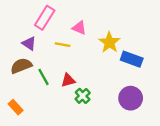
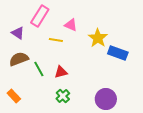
purple triangle: (29, 43) -> (18, 33), moved
green cross: (83, 96) -> (63, 96), moved
purple circle: (131, 98) -> (106, 99), moved

